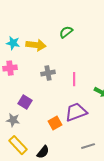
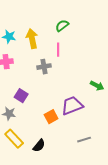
yellow arrow: (36, 45) -> (32, 39), turned -108
pink line: (74, 79) -> (58, 50), moved

